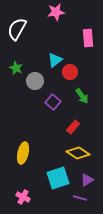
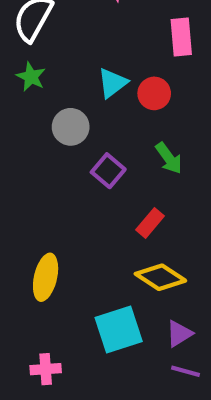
green star: (16, 68) -> (31, 77), moved
red circle: (70, 72) -> (154, 93), moved
pink cross: (23, 197) -> (46, 369), turned -32
purple line: (80, 198) -> (186, 371), moved

